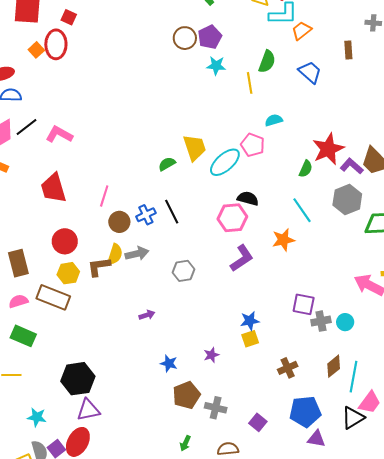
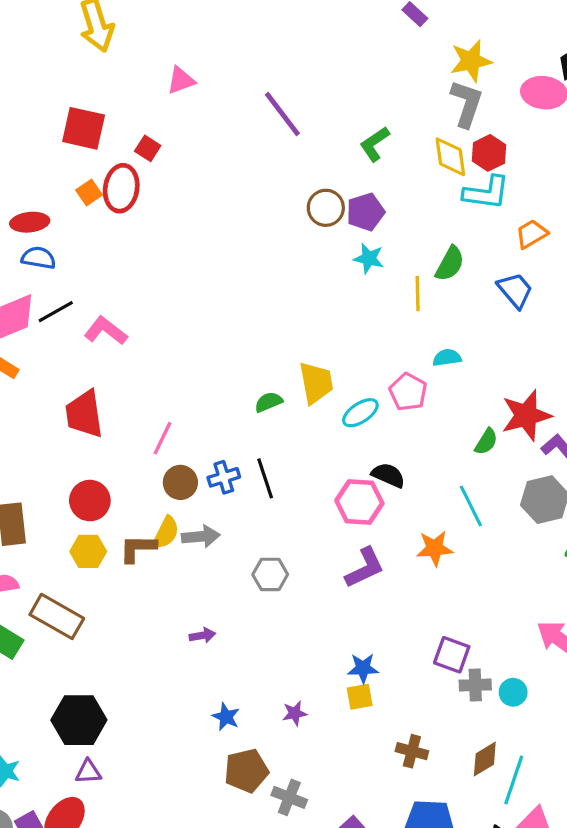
orange trapezoid: (302, 31) -> (532, 234), moved
cyan ellipse: (225, 162) -> (360, 413), size x0.7
brown rectangle: (53, 297) -> (57, 616), moved
brown cross: (288, 368) -> (412, 751), turned 30
purple triangle: (88, 410) -> (88, 772), size x0.7

